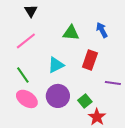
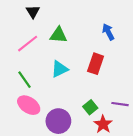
green triangle: (71, 33) -> (58, 35), moved
purple line: (113, 83) -> (120, 104), moved
purple circle: (58, 96) -> (58, 121), moved

